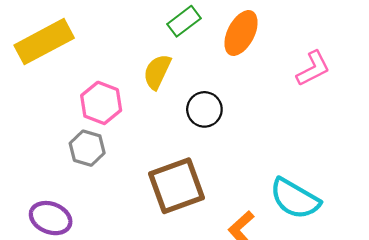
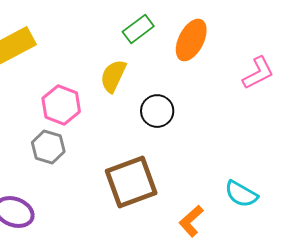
cyan semicircle: (295, 199) -> (241, 194), size x0.7

